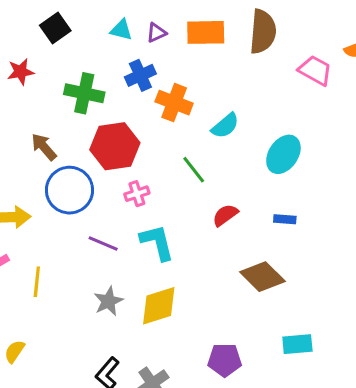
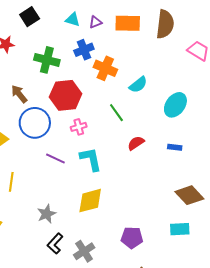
brown diamond: (262, 277) -> (189, 195), moved
gray star: (108, 301) -> (47, 214), moved

